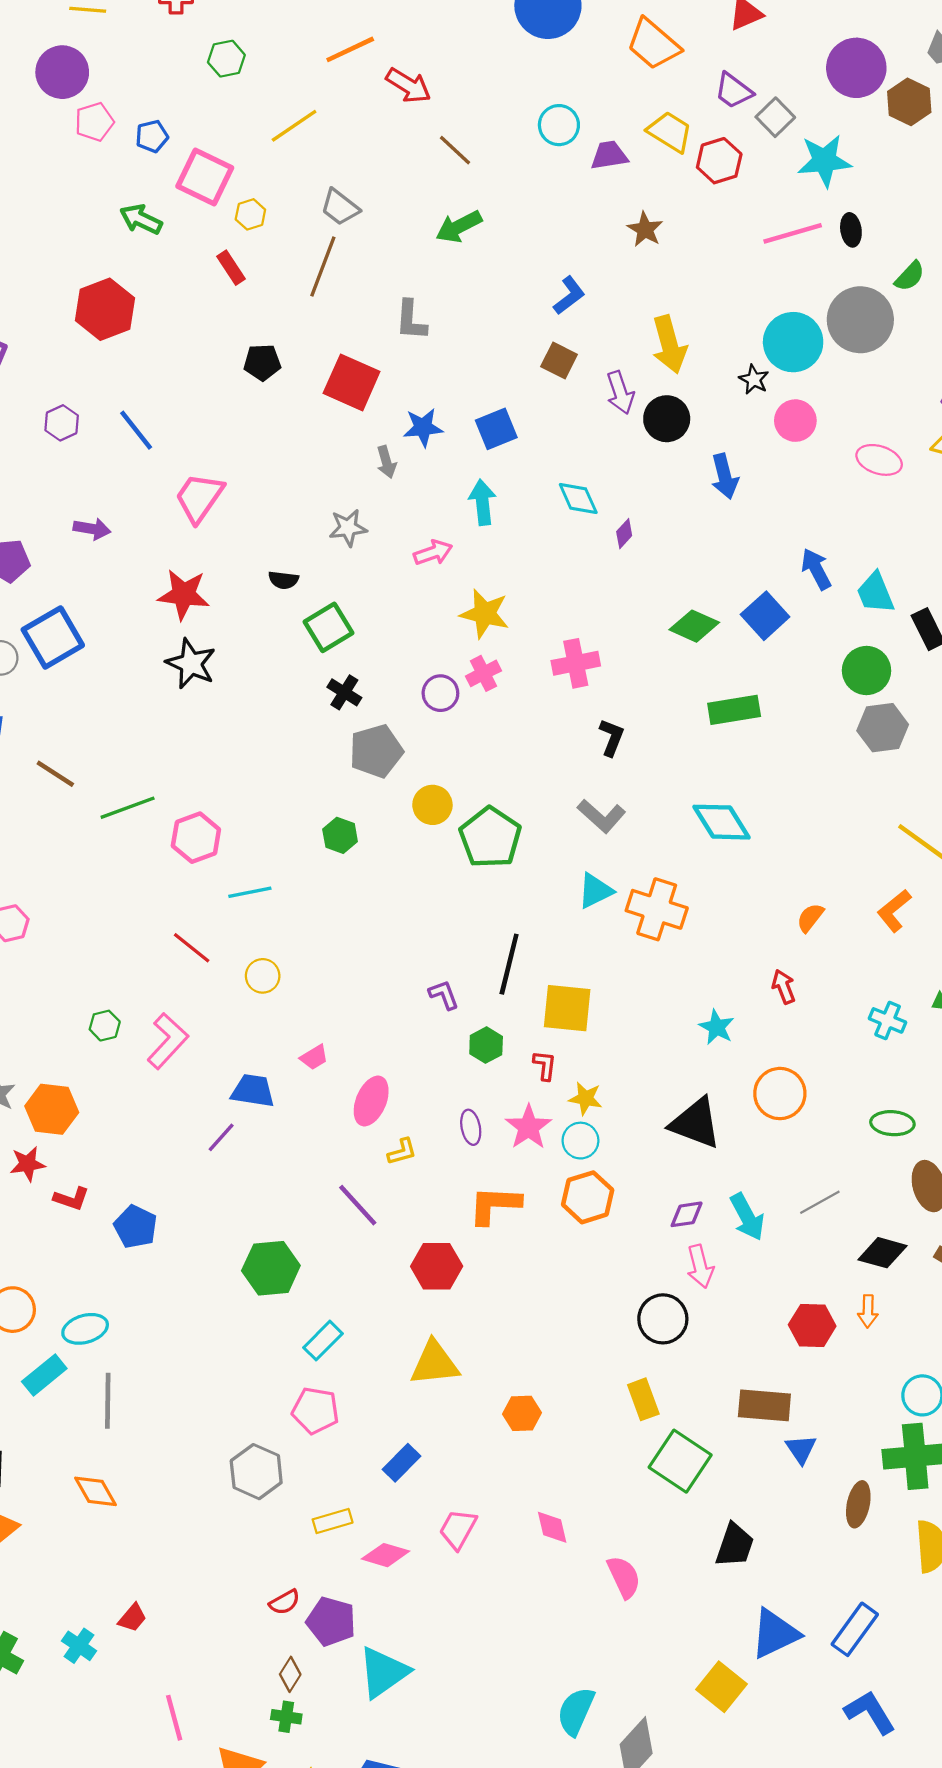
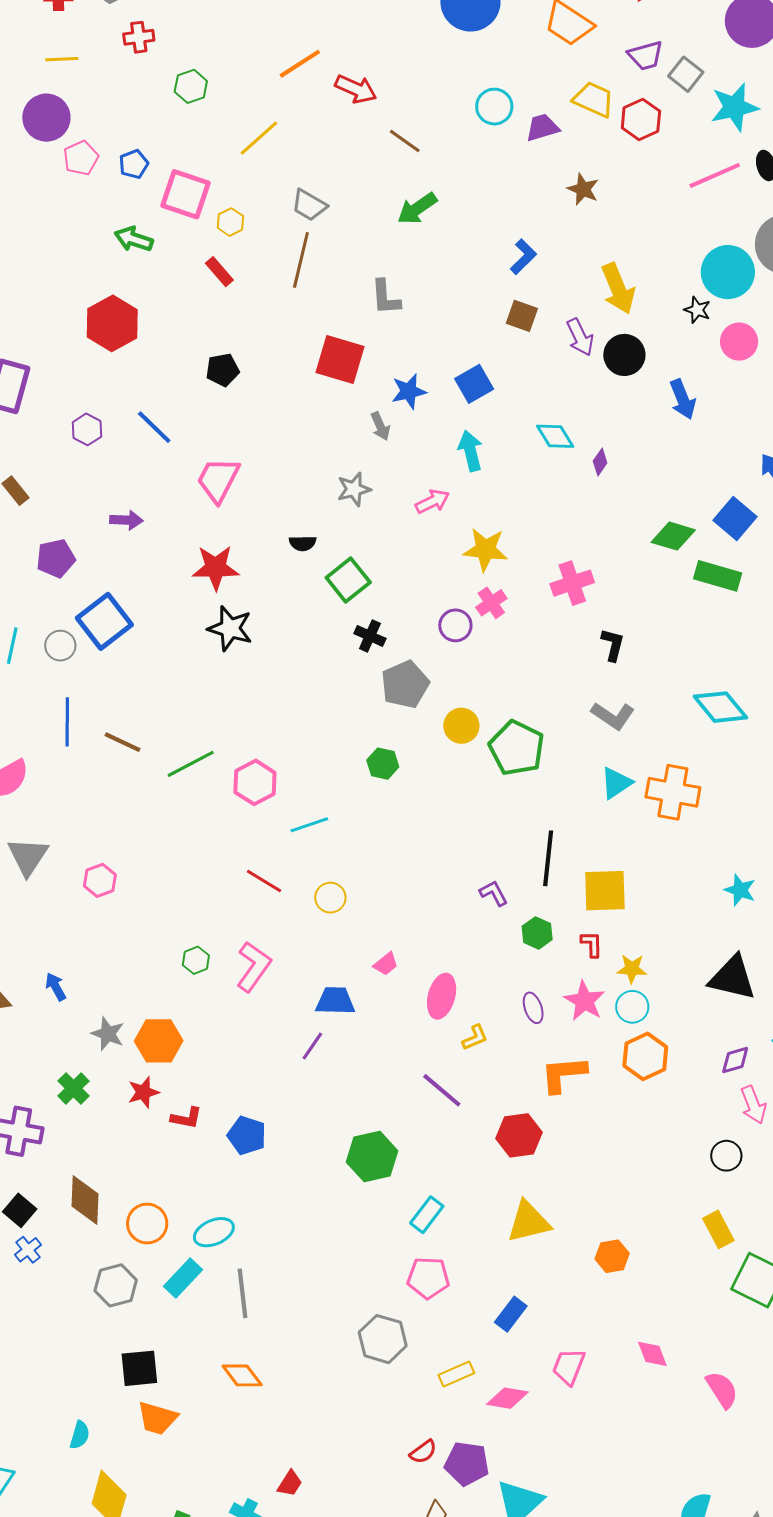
purple trapezoid: (734, 91) -> (645, 56), turned -45
black pentagon: (262, 362) -> (222, 370), moved
green rectangle: (734, 710) -> (718, 576), moved, turned 33
black circle: (663, 1319) -> (726, 1156), size x0.7

